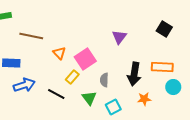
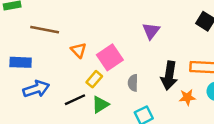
black line: (56, 94) -> (75, 100), turned -54
green triangle: (89, 98) -> (100, 105), moved, turned 35
orange star: (144, 99) -> (187, 97), moved

